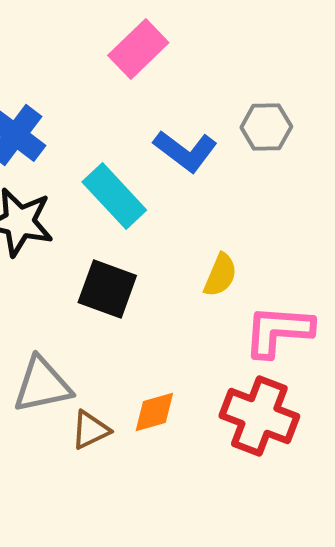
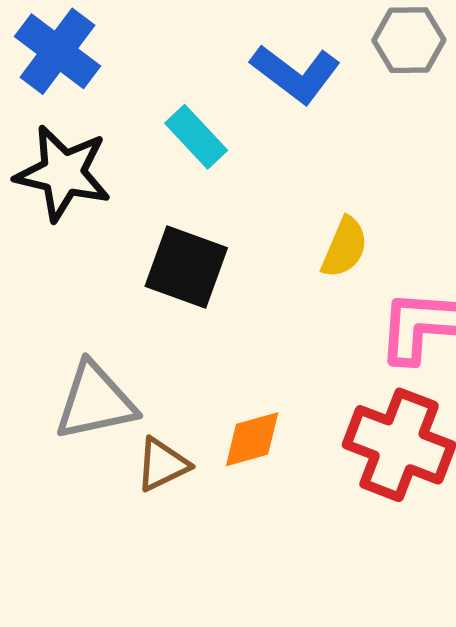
cyan rectangle: (114, 196) -> (196, 137), size x0.7

